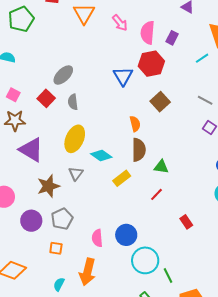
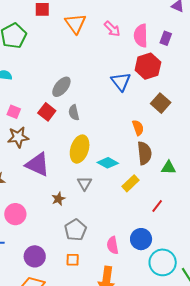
brown star: (48, 186) -> (58, 199), size x0.6
red line: (156, 194) -> (157, 206), moved
purple circle: (31, 221) -> (35, 256), moved

